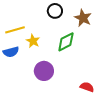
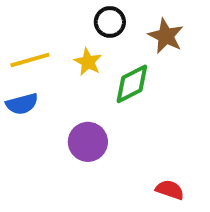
yellow star: (33, 41) -> (88, 62), moved
red semicircle: (87, 87) -> (170, 190), moved

